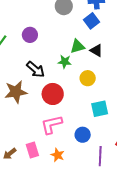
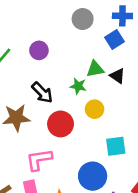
yellow circle: (88, 78) -> (95, 109), moved
pink L-shape: (52, 125) -> (39, 160), moved
blue circle: (83, 135) -> (93, 176), size x1.5

